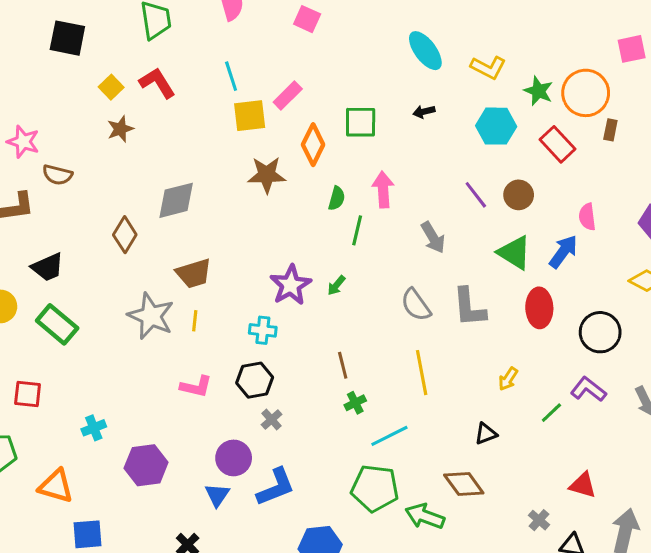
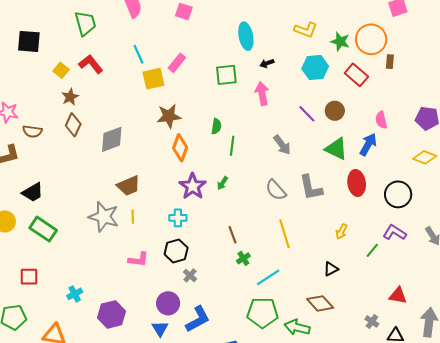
cyan ellipse: (425, 51) -> (246, 36), moved, turned 32
orange diamond: (313, 145) -> (180, 148), moved
pink arrow: (383, 190) -> (262, 94), moved
brown diamond: (125, 235) -> (73, 125), moved

